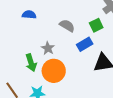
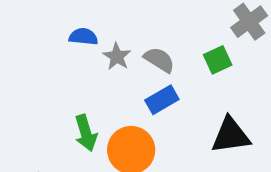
blue rectangle: (85, 44) -> (162, 100), moved
gray star: (48, 48) -> (117, 57), moved

